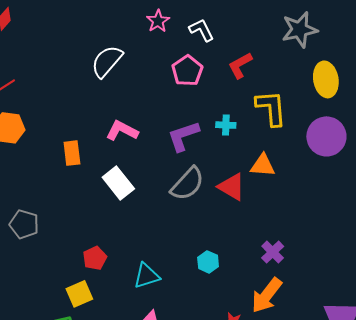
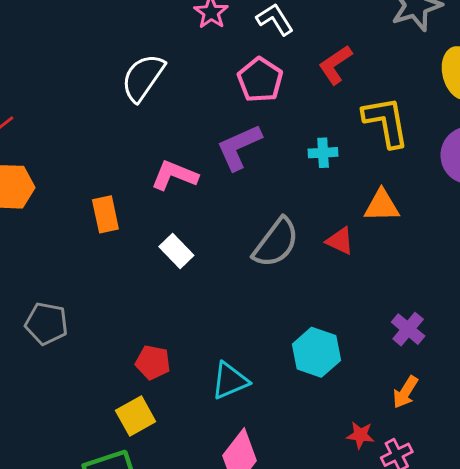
purple L-shape: (183, 136) -> (239, 147), moved
white rectangle: (118, 183) -> (176, 251), size x0.7
red triangle: (232, 187) -> (340, 241), size x0.7
red pentagon: (95, 258) -> (153, 362), turned -30
cyan hexagon: (208, 262) -> (316, 352), size x1.5
orange arrow: (267, 295) -> (405, 392), size x0.6

